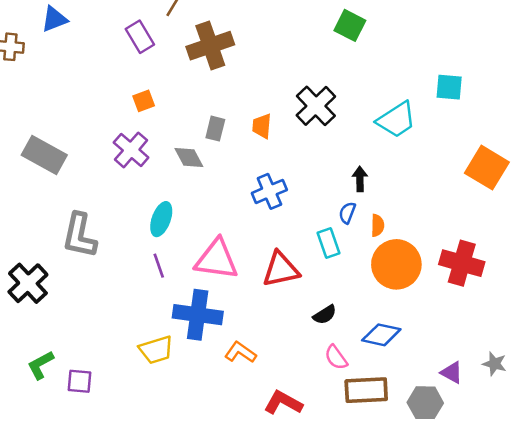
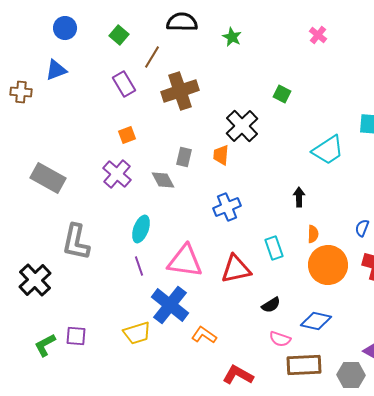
green square: (350, 25) -> (282, 94), moved, size x0.7
black cross: (316, 106) -> (242, 126), moved
blue semicircle: (347, 213) -> (362, 228), moved
blue cross: (198, 315) -> (170, 305), turned 30
pink semicircle: (336, 357) -> (280, 339), turned -35
purple square: (80, 381) -> (76, 336), moved

